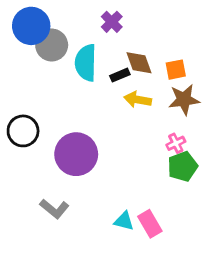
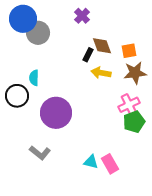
cyan semicircle: (86, 63) -> (34, 78), moved, size x0.6
black rectangle: (120, 75) -> (88, 55), turned -40
pink cross: (176, 143) -> (129, 105), size x1.5

